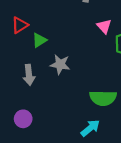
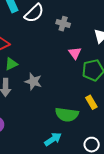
green triangle: (39, 40) -> (11, 64), moved

